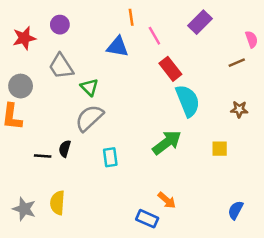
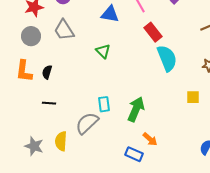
gray circle: (21, 86) -> (31, 36), moved
green triangle: (89, 87) -> (103, 51), moved
gray semicircle: (89, 118) -> (87, 123), moved
green arrow: (167, 143) -> (136, 109), moved, turned -30
black semicircle: (65, 149) -> (47, 72), moved

